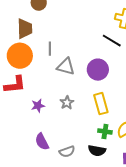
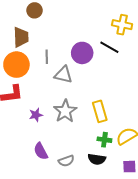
purple circle: (98, 70) -> (82, 53), moved
gray star: (67, 103) -> (65, 111), size x1.6

